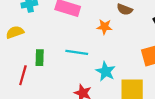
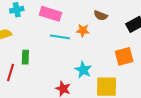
cyan line: (77, 52) -> (60, 37), moved

